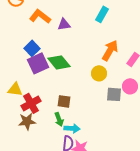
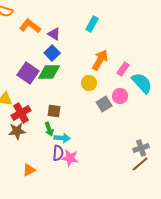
purple triangle: (64, 24) -> (54, 34), turned 40
blue square: (32, 48) -> (52, 53), moved
green diamond: (59, 62) -> (49, 72), turned -50
purple square: (38, 63) -> (28, 73), turned -30
gray square: (114, 94) -> (104, 104), turned -35

